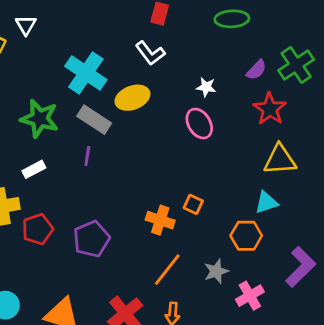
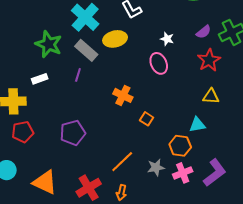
yellow triangle: (280, 160) -> (211, 96), size x0.7
orange cross: (160, 220) -> (123, 95), moved
red pentagon: (38, 229) -> (23, 132), moved
pink cross: (250, 296) -> (183, 173), moved

